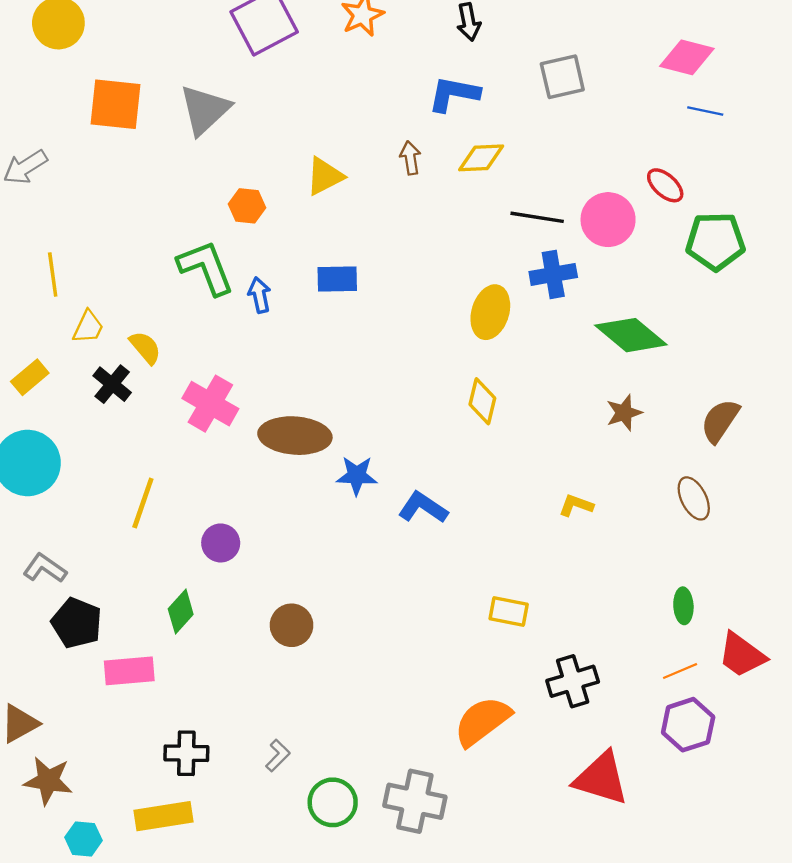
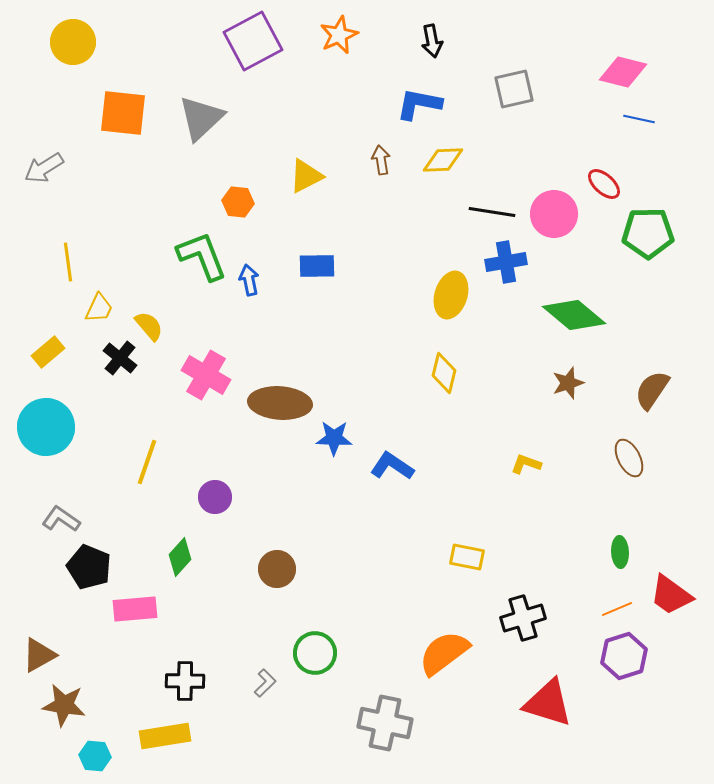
green circle: (333, 802) -> (315, 653), moved

